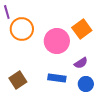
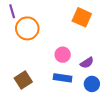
orange square: (82, 29) -> (82, 17), moved, turned -30
pink circle: (57, 41) -> (63, 55), moved, size x0.6

